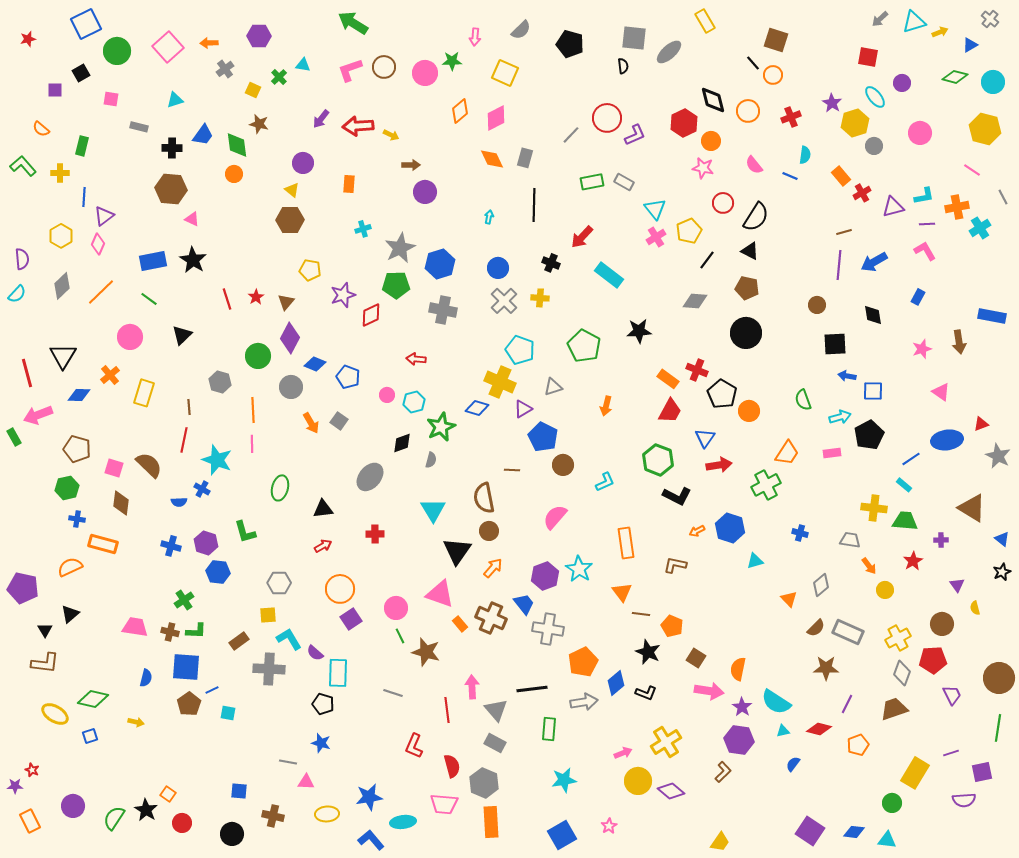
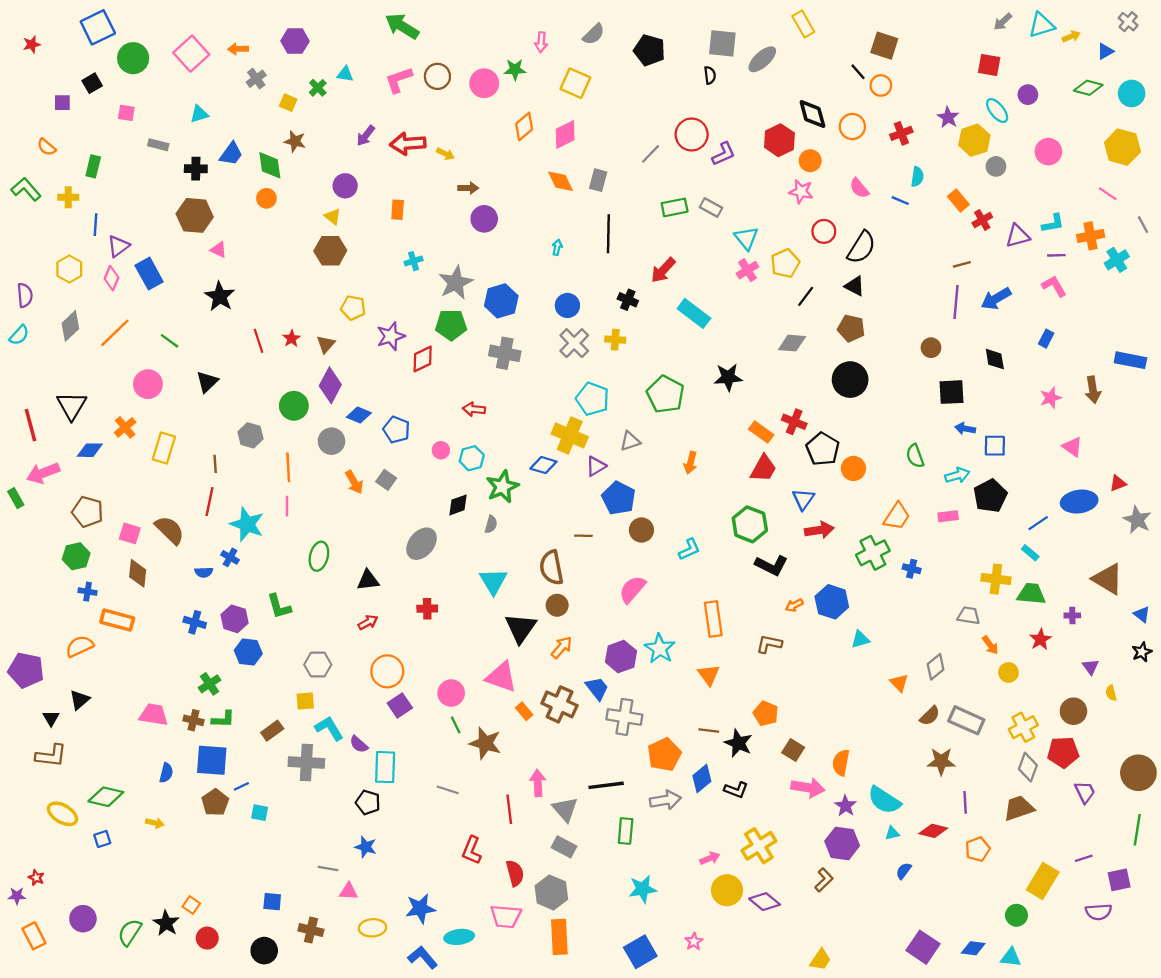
blue rectangle: (153, 261) -> (149, 274), moved, turned 72
blue cross: (800, 533) -> (912, 569), moved
brown line: (641, 614) -> (709, 731), moved
purple line: (847, 704) -> (965, 802), turned -30

